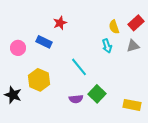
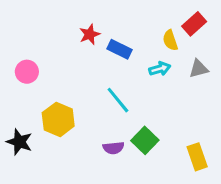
red rectangle: (136, 23) -> (194, 24), moved
blue rectangle: (44, 42) -> (119, 49), moved
cyan arrow: (107, 46) -> (160, 69), turned -88
yellow rectangle: (132, 105) -> (197, 157), turned 60

